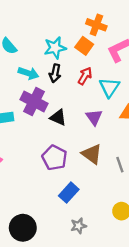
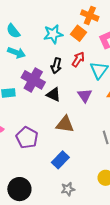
cyan arrow: (28, 73) -> (17, 53), moved
black arrow: (55, 73) -> (56, 66), moved
brown triangle: (92, 154) -> (65, 124), moved, turned -30
purple pentagon: (54, 158) -> (27, 138), moved

